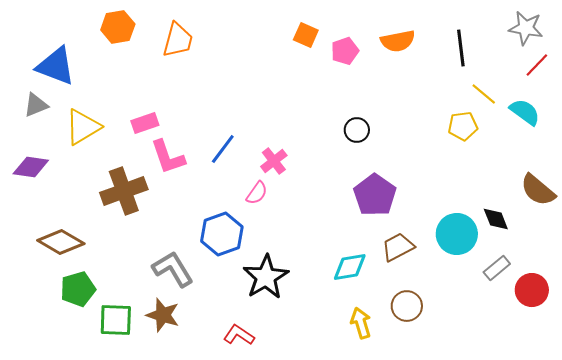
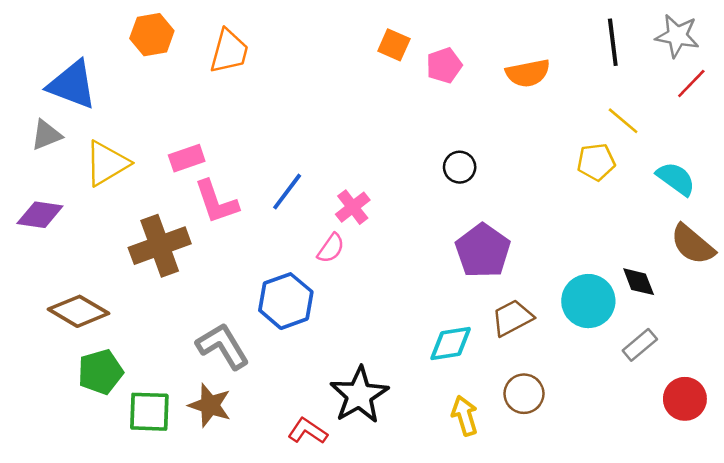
orange semicircle: (398, 41) -> (528, 73), moved
black line: (461, 48) -> (613, 42), moved
cyan semicircle: (525, 112) -> (676, 179), moved
black star: (266, 277) -> (359, 395), moved
red circle: (532, 290) -> (685, 399), moved

